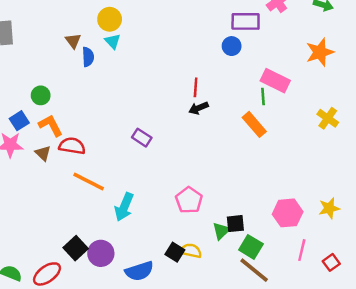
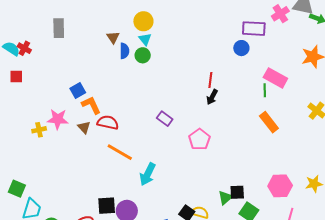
green circle: (41, 95) -> (143, 55), moved
black arrow: (199, 108) -> (212, 97), turned -42
blue square: (19, 121) -> (78, 90), moved
orange rectangle: (254, 124) -> (269, 122), moved
pink pentagon: (189, 200) -> (199, 139), moved
black square: (76, 248) -> (107, 206), turned 36

